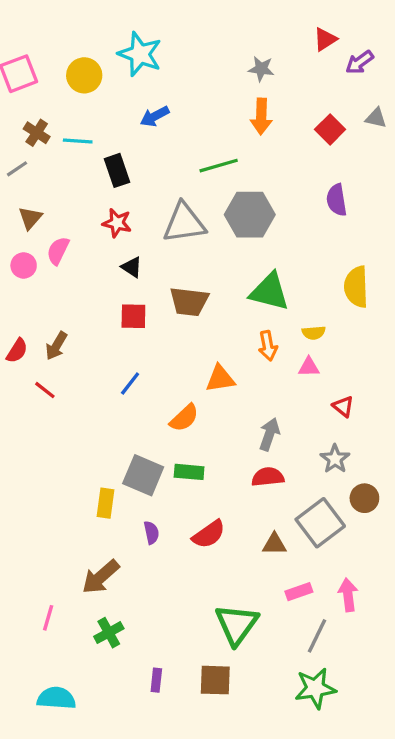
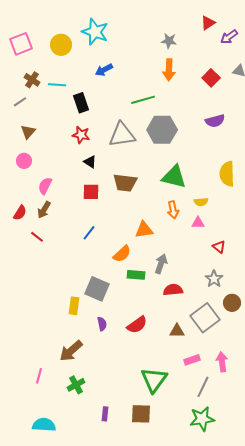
purple semicircle: (337, 200) -> (215, 121), turned -96
pink semicircle: (58, 251) -> (45, 186), moved
gray arrow: (269, 434) -> (161, 264), moved
green rectangle: (189, 472) -> (136, 275), moved

